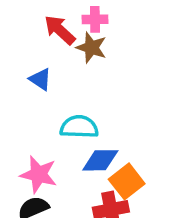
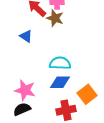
cyan semicircle: (79, 127) -> (60, 63), moved
orange square: (127, 181) -> (87, 94), moved

